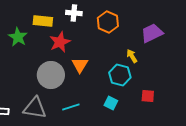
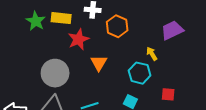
orange hexagon: (108, 22) -> (117, 26), moved
green star: (18, 37) -> (36, 21), moved
gray circle: (51, 75) -> (55, 73), moved

